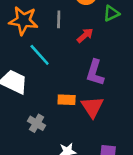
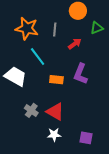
orange rectangle: (67, 100) -> (56, 80), moved
red triangle: (92, 107) -> (55, 112), moved, turned -30

